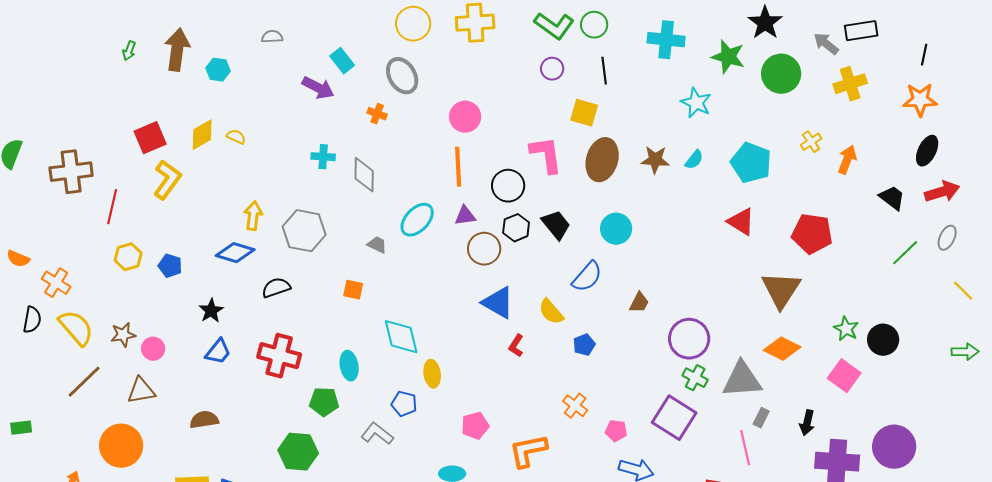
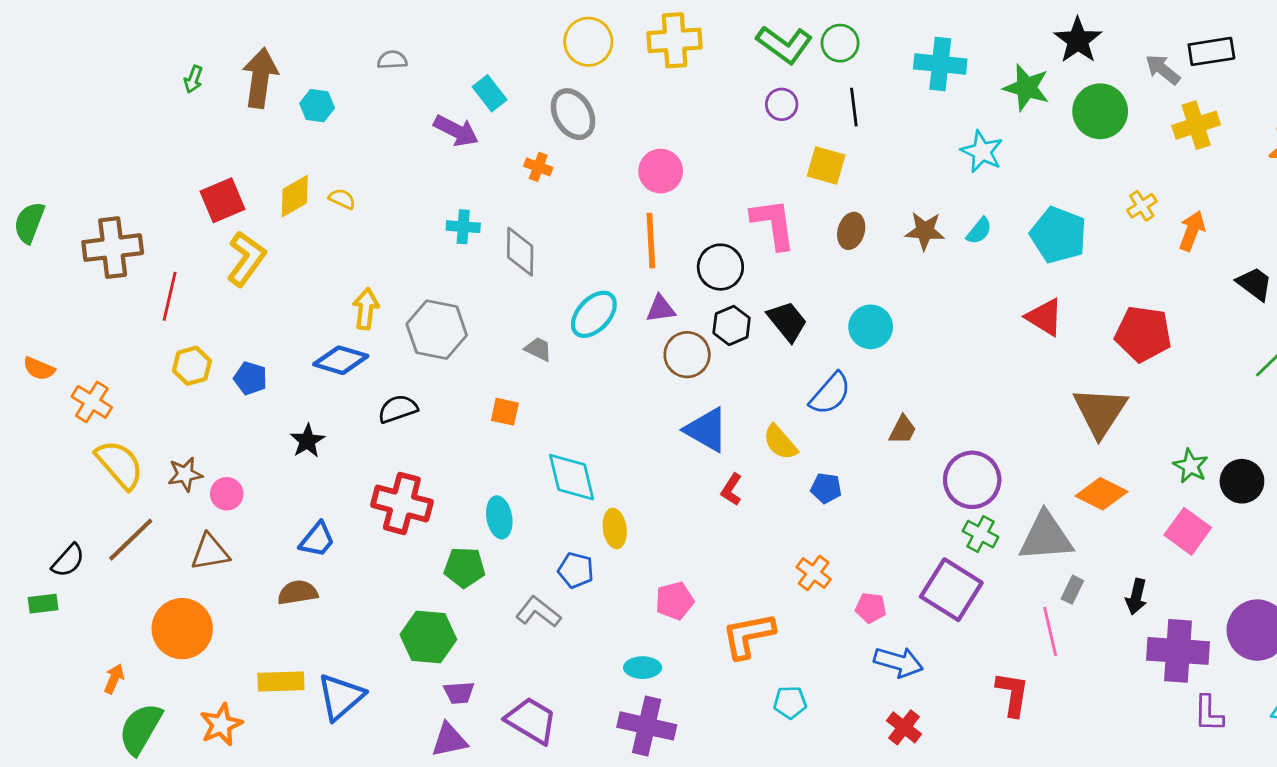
brown ellipse: (602, 160) -> (851, 231), size x0.6
black semicircle: (32, 320) -> (68, 560), moved, turned 32
blue pentagon: (584, 345) -> (826, 488), turned 30
blue trapezoid: (218, 352) -> (317, 540), moved

